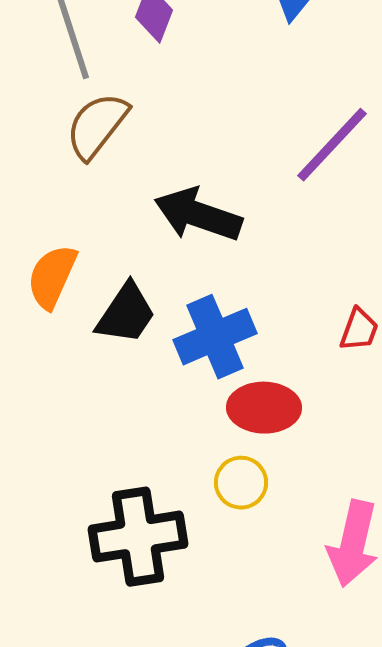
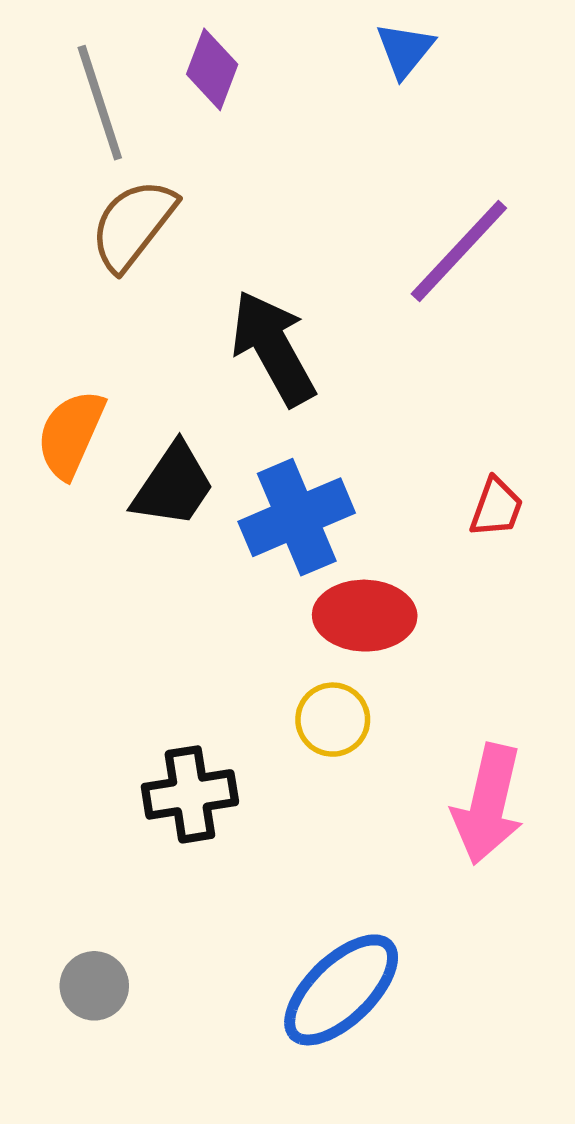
black arrow: (198, 215) -> (273, 348), turned 42
black cross: (138, 537) -> (190, 794), size x0.7

